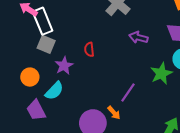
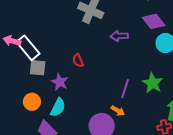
green star: (161, 73) -> (153, 83), moved

